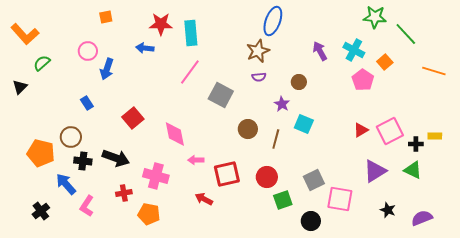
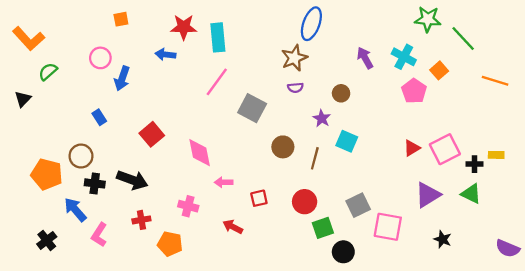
red square: (227, 174) -> (259, 198), size x0.6
pink cross: (156, 176) -> (188, 206), moved, size x0.7
purple semicircle: (422, 218) -> (508, 248), moved, turned -135
black circle: (311, 221) -> (343, 252), moved

